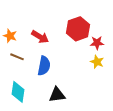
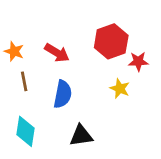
brown line: (17, 57) -> (24, 81), turned 56
yellow star: (97, 62) -> (120, 89), moved

